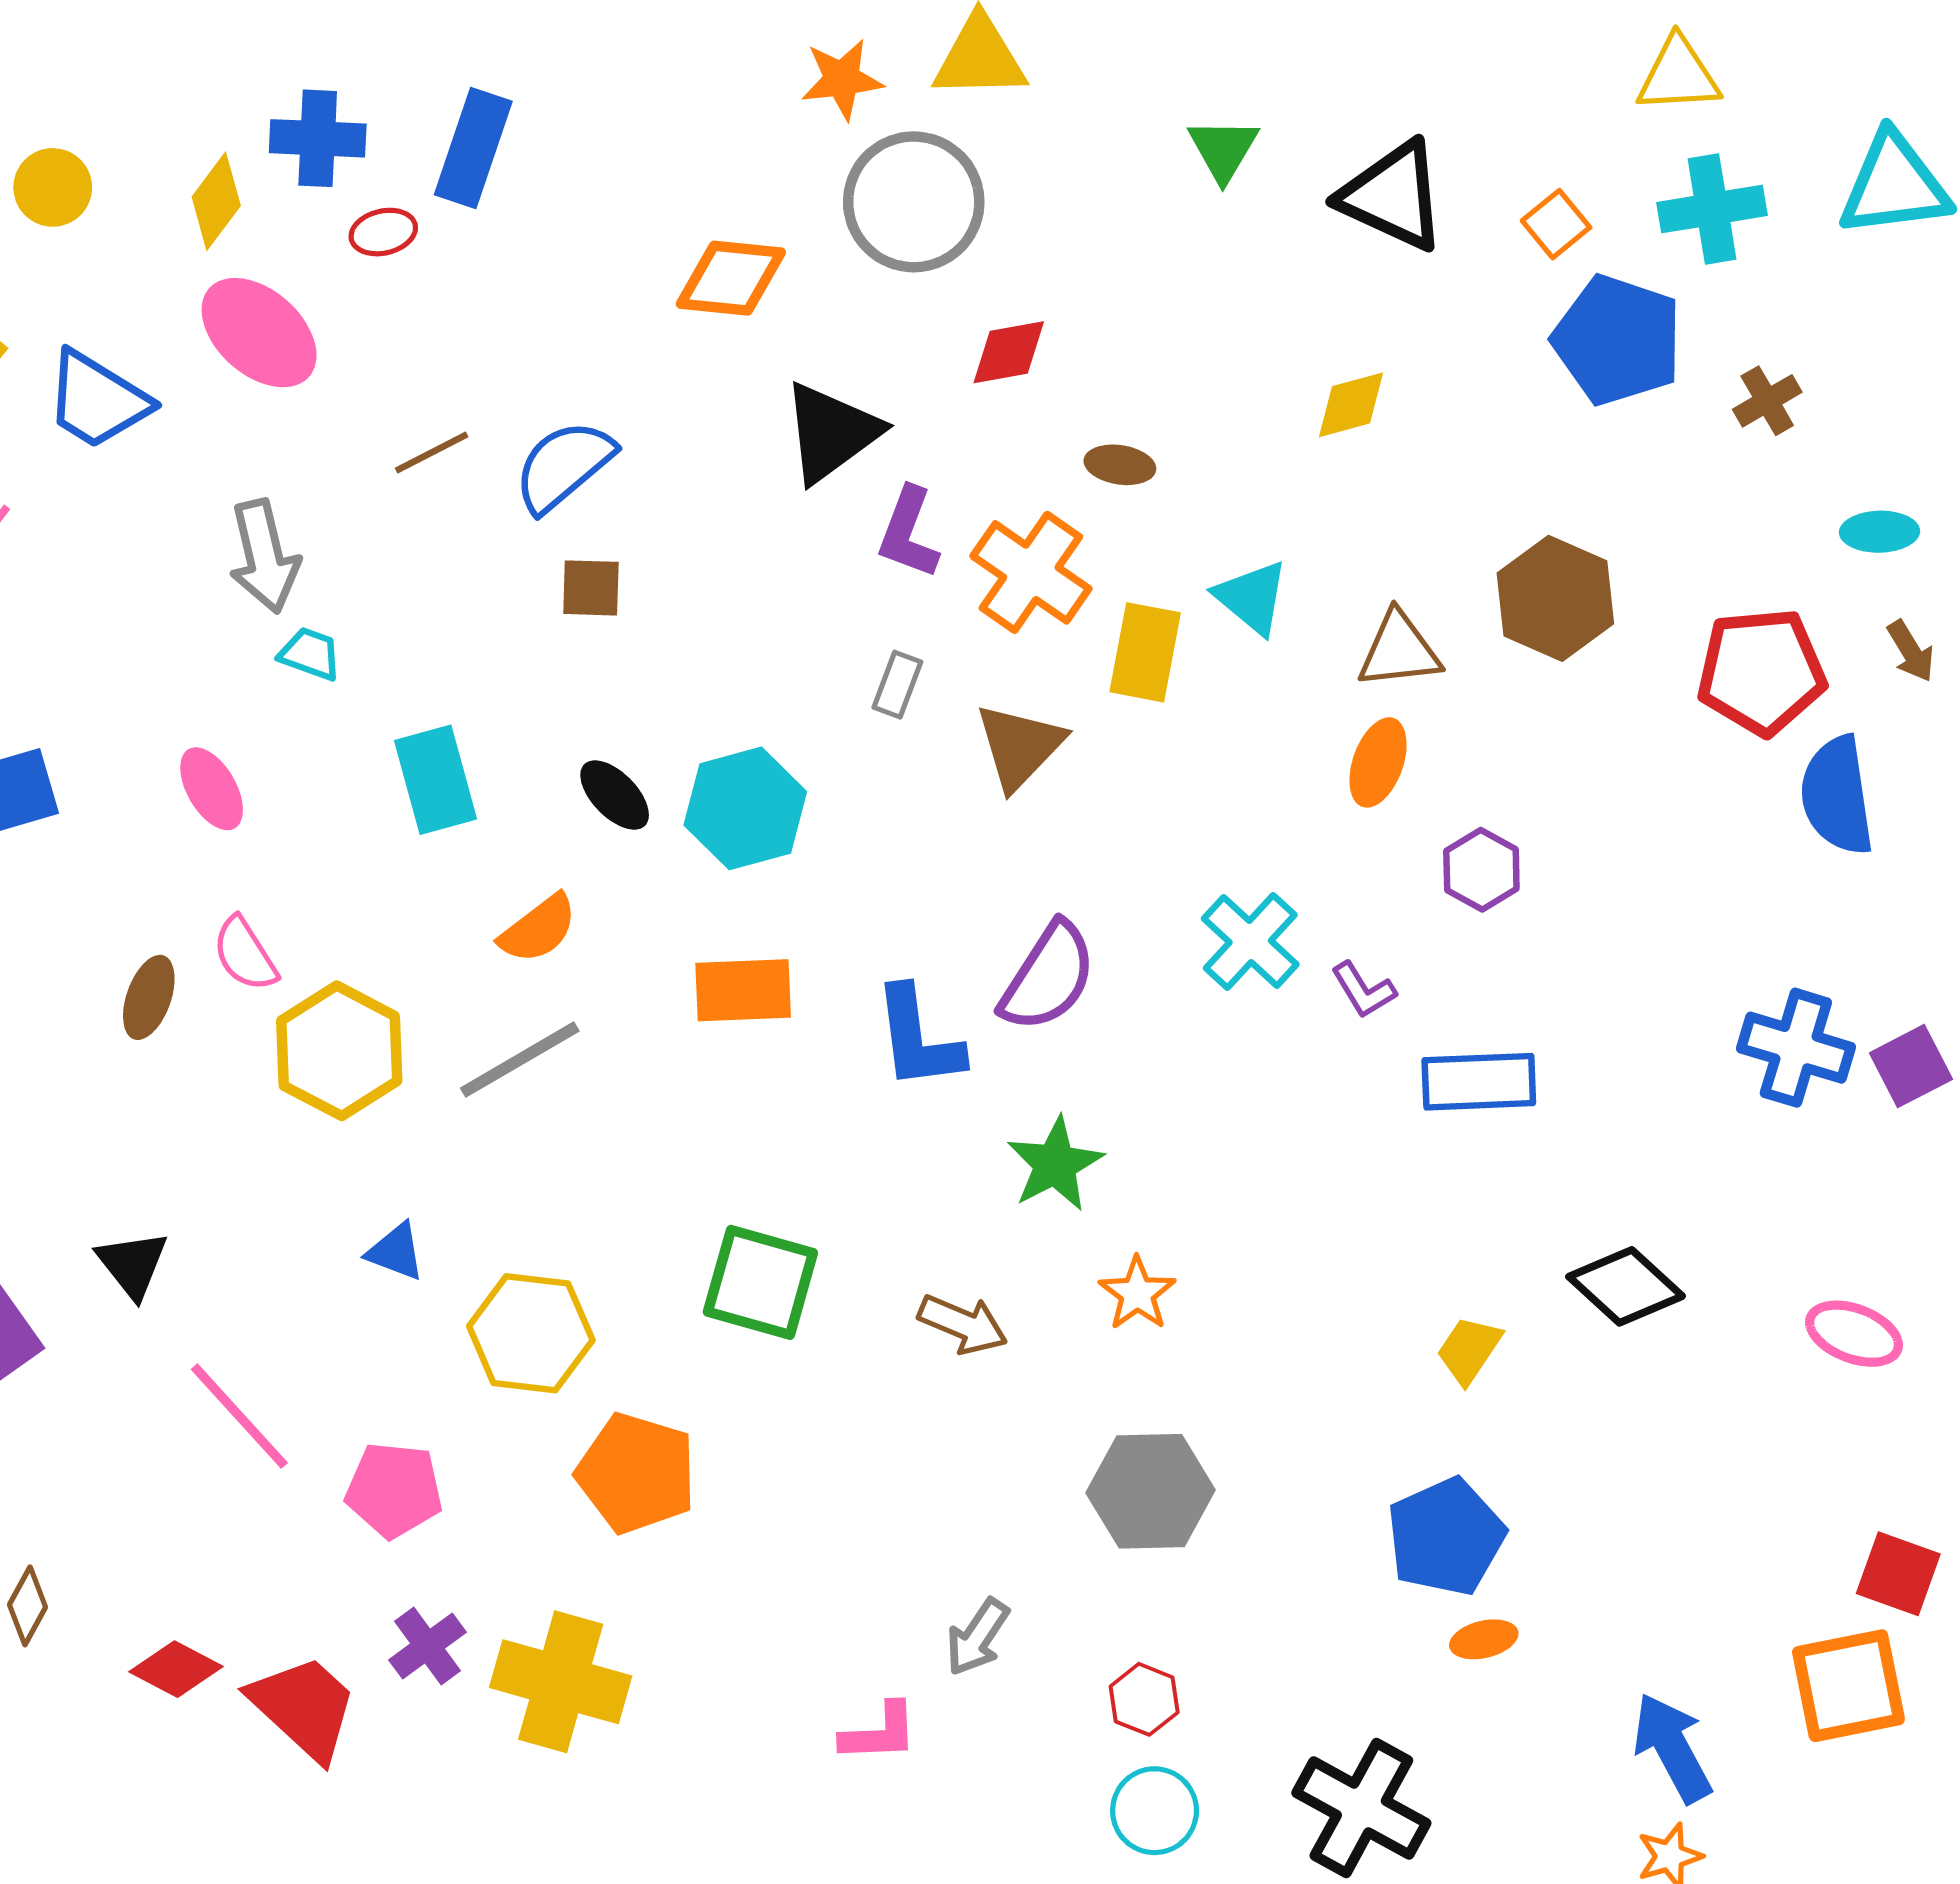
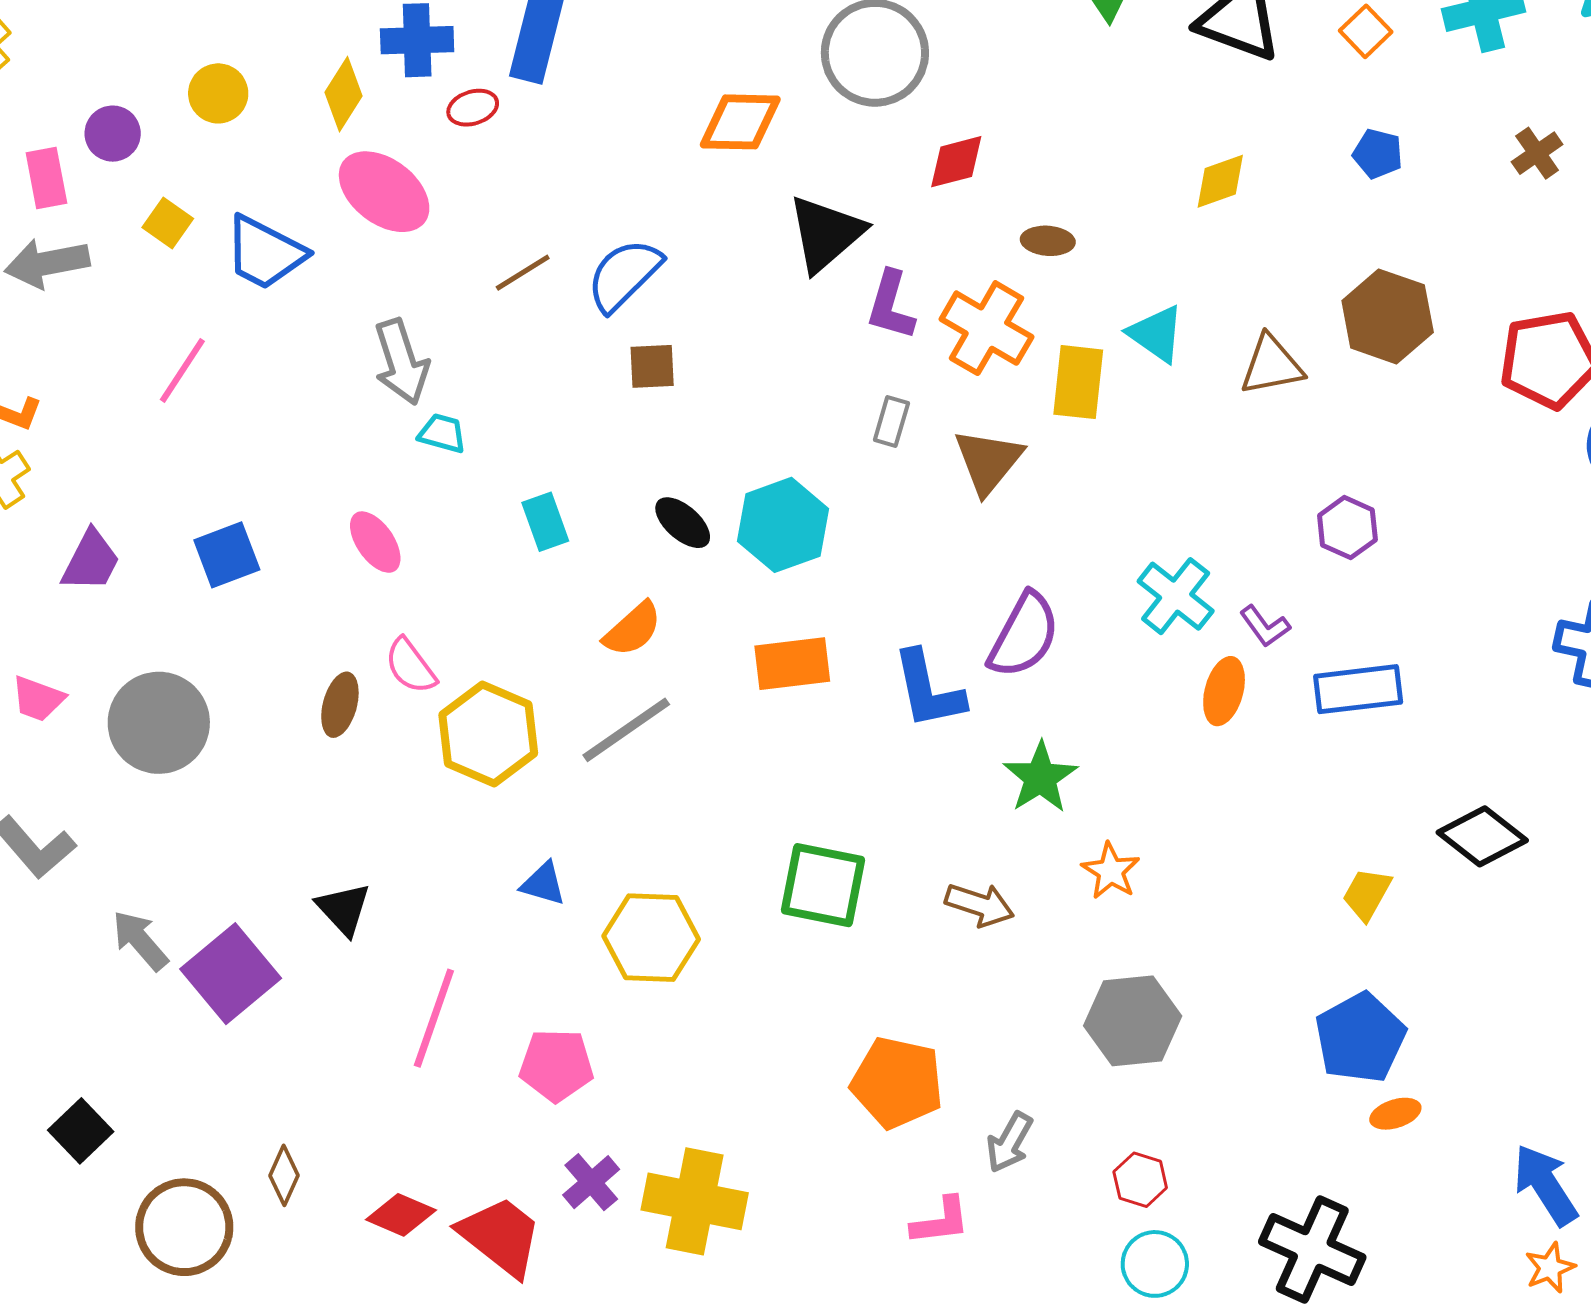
blue pentagon: (1617, 340) -> (1378, 154), moved, size x0.5
orange ellipse: (1378, 762) -> (1224, 691), moved
cyan rectangle: (435, 780) -> (545, 522), size x0.7
pink line: (239, 1416) -> (434, 1018), turned 66
orange pentagon: (636, 1473) -> (897, 1083), moved

